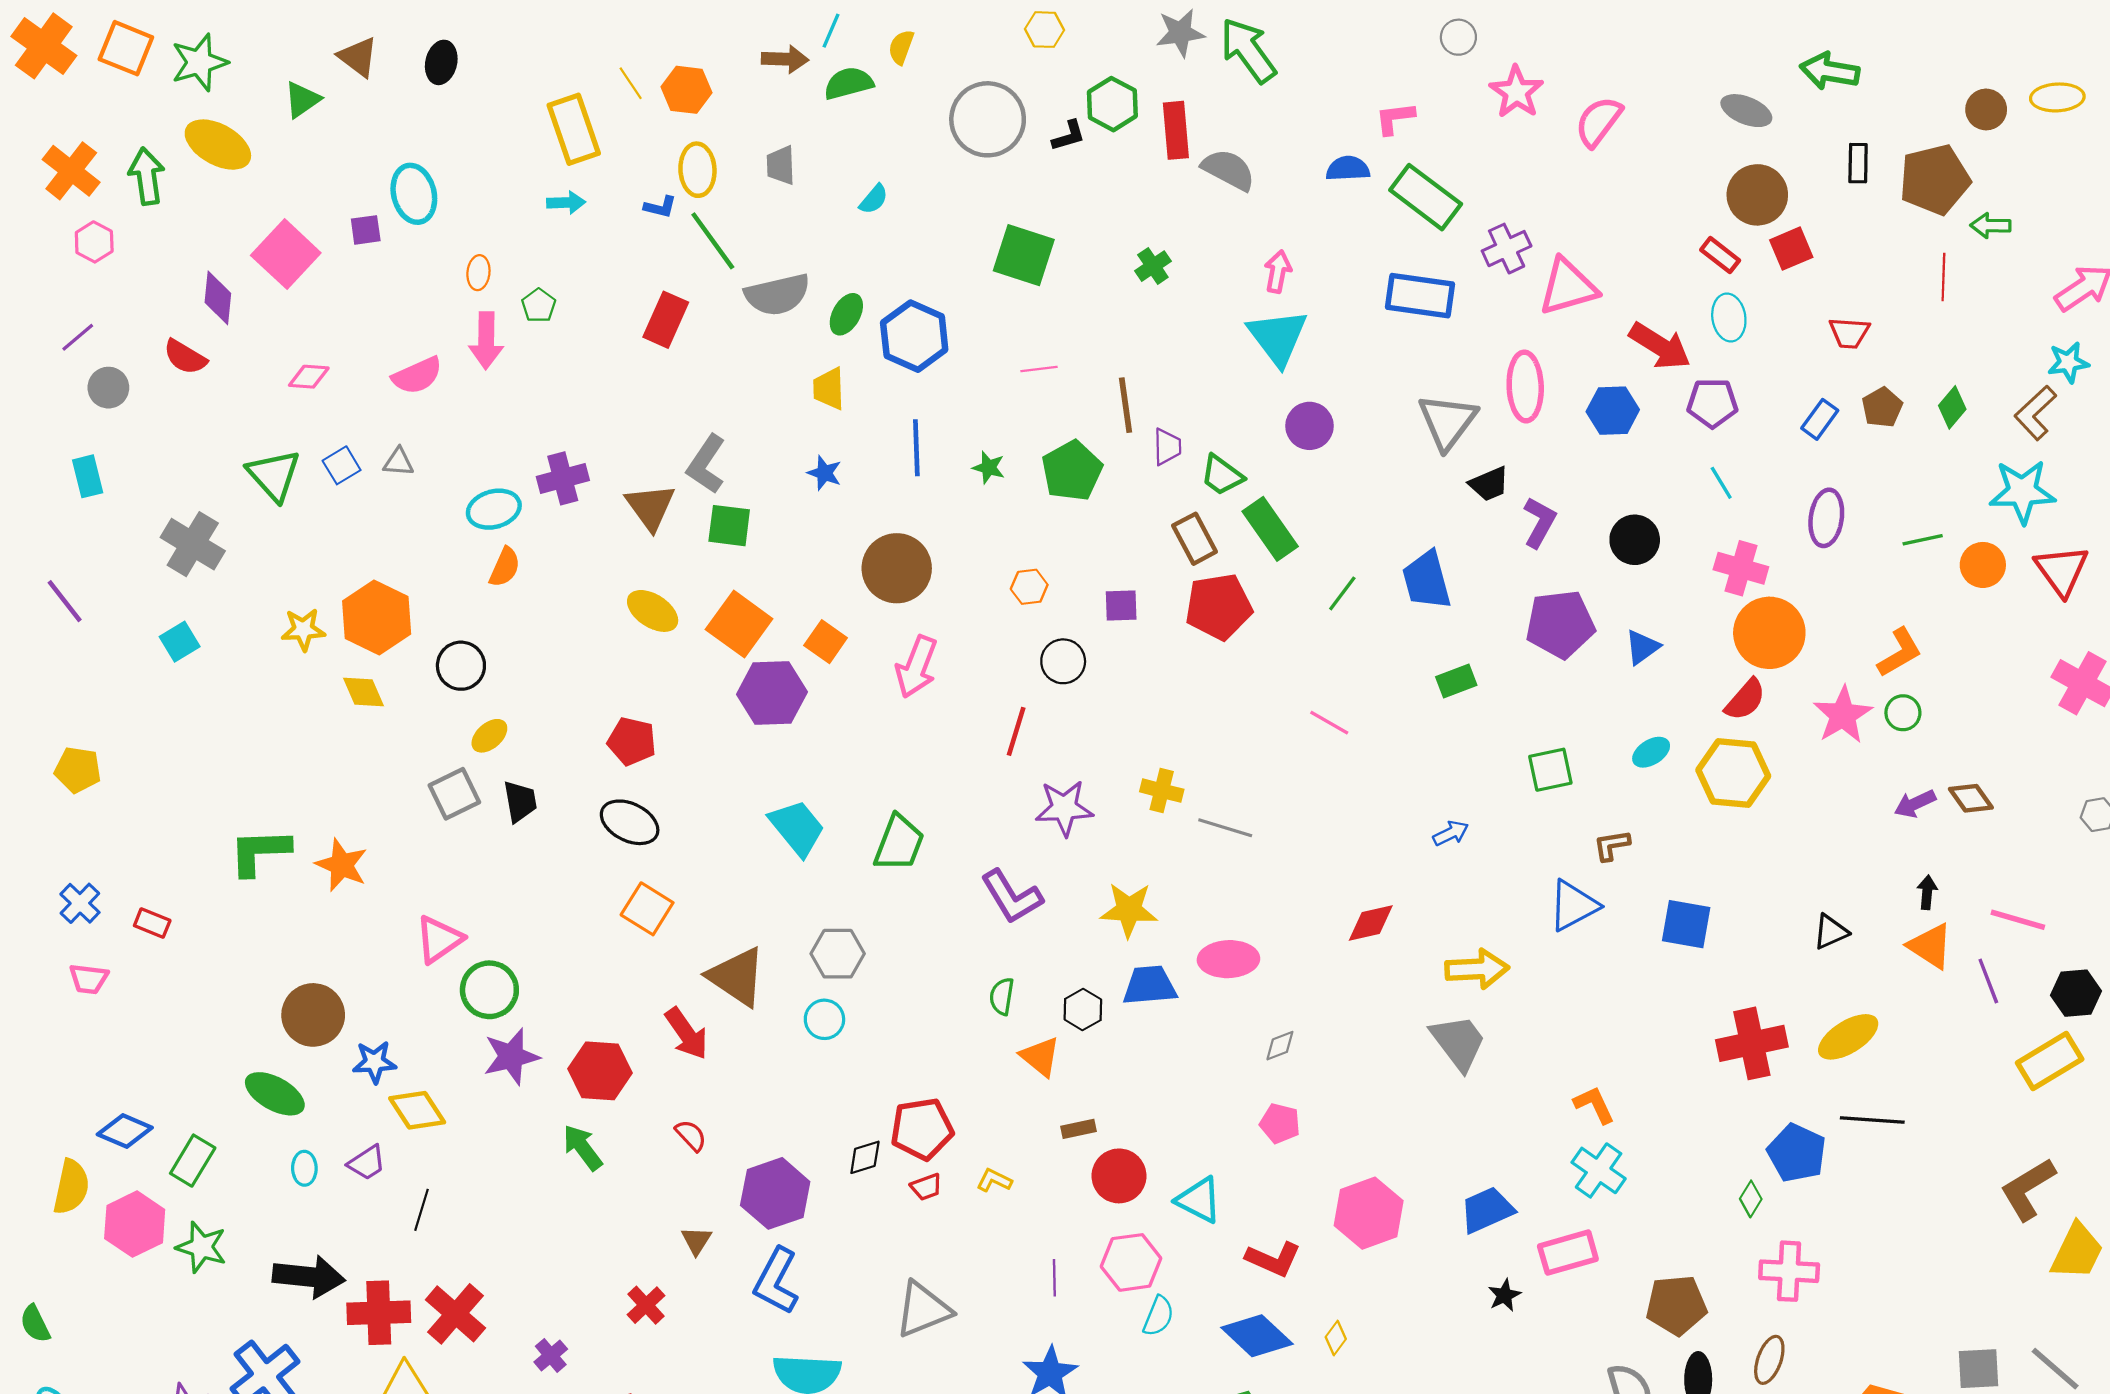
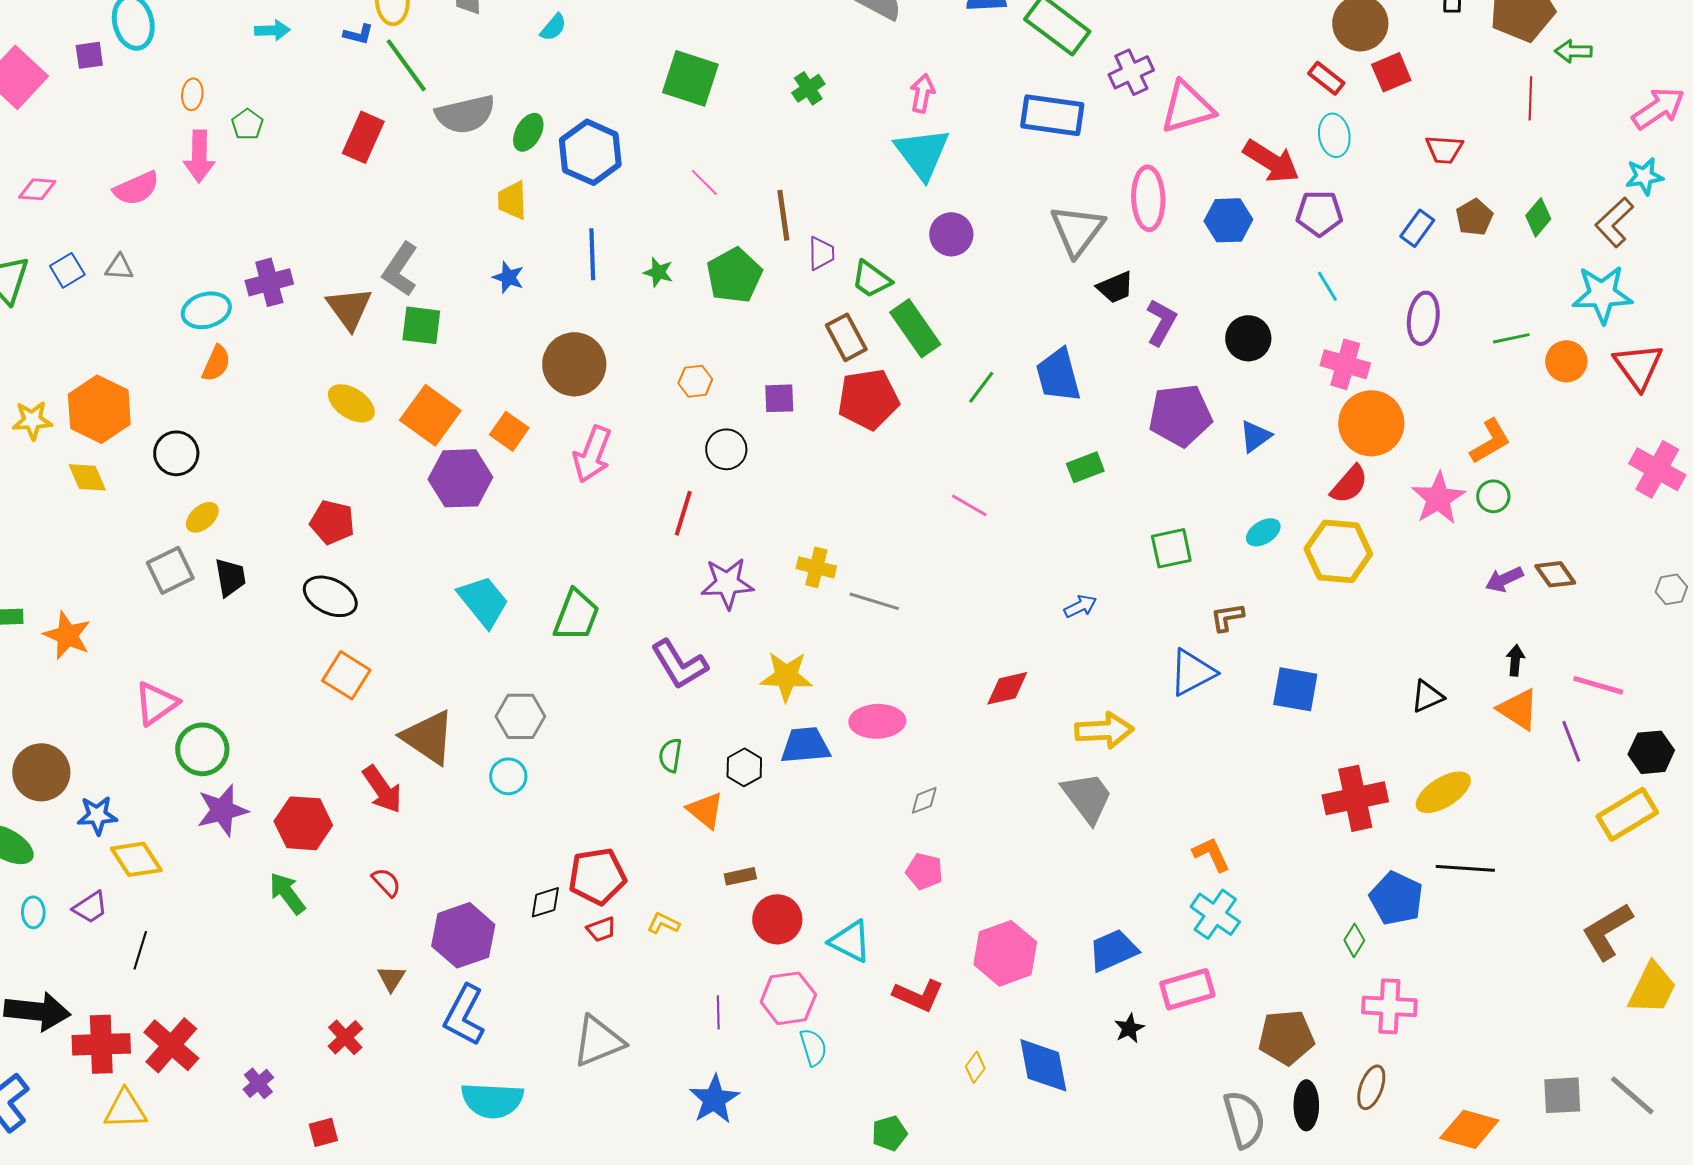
pink line: (1039, 369) -> (704, 182), turned 52
cyan semicircle: (1158, 1316) -> (813, 1047), turned -39
blue diamond: (1257, 1336) -> (1043, 1065), moved, turned 36

